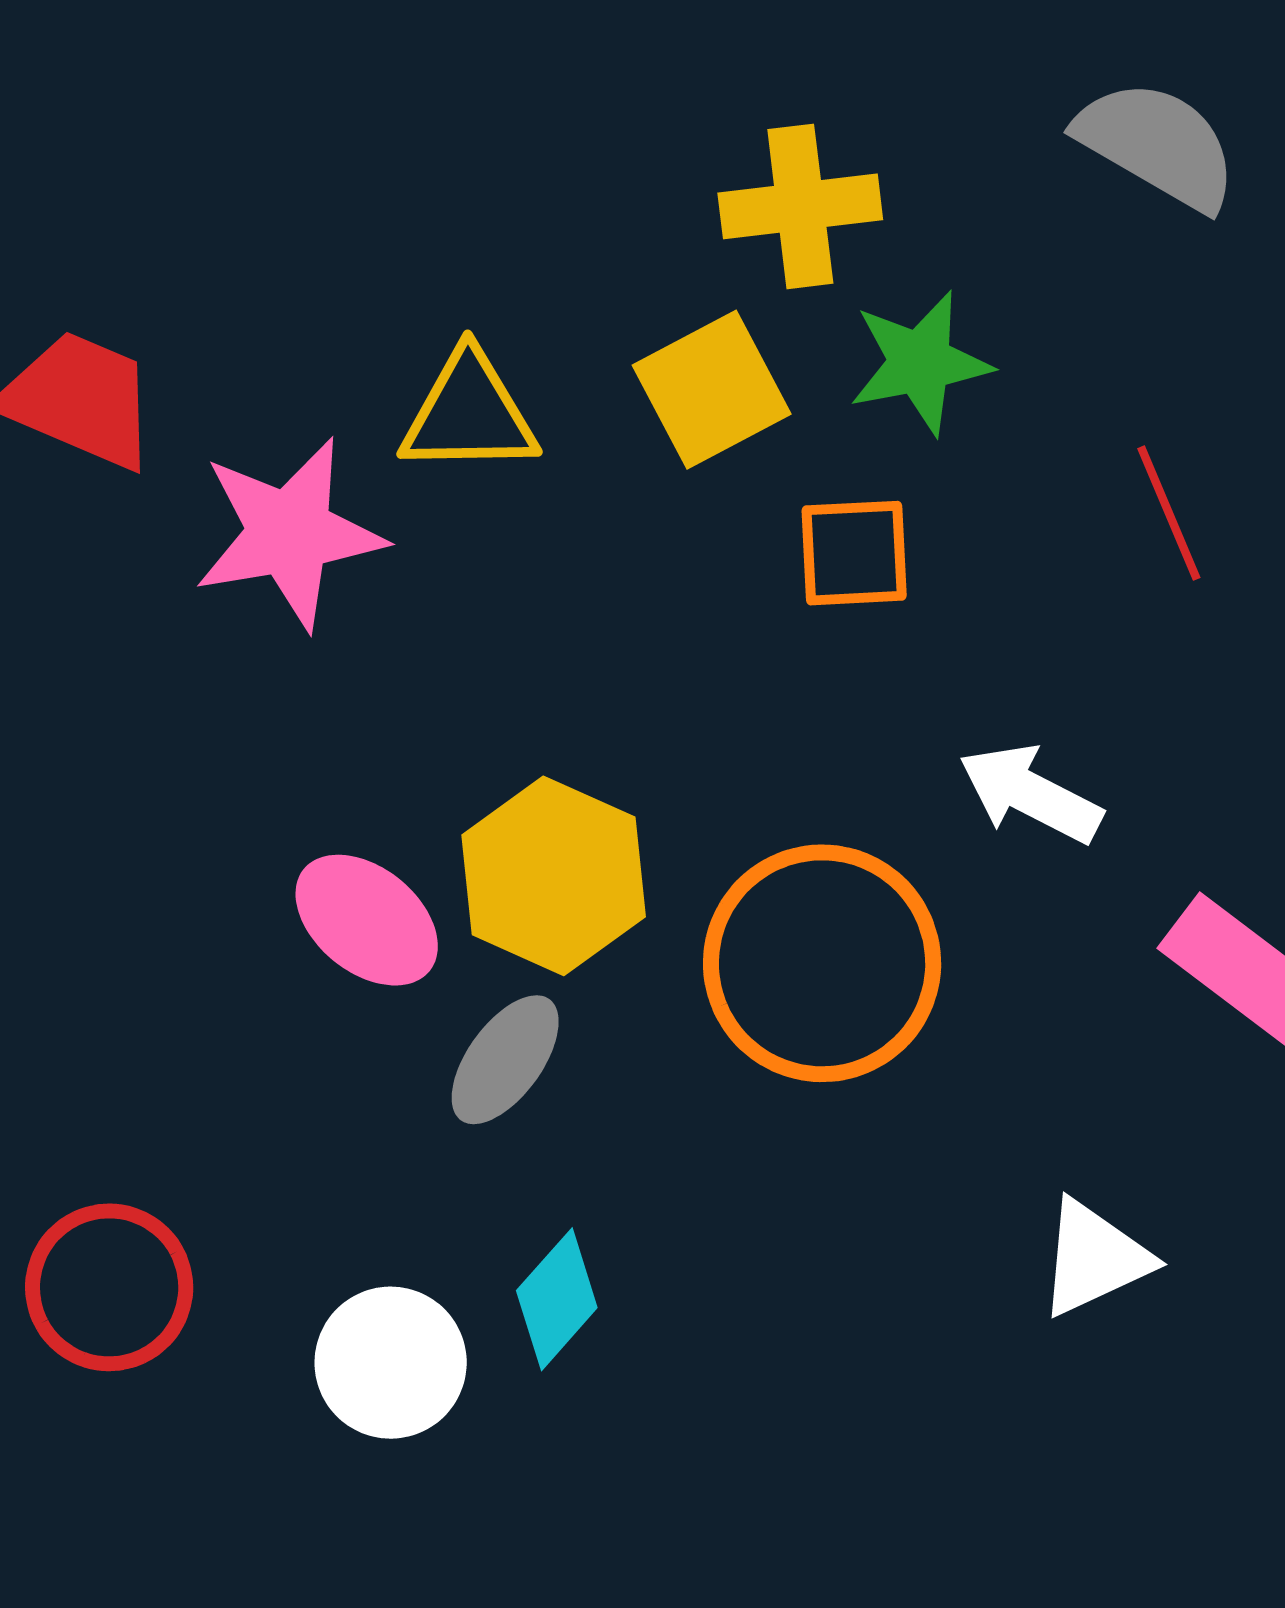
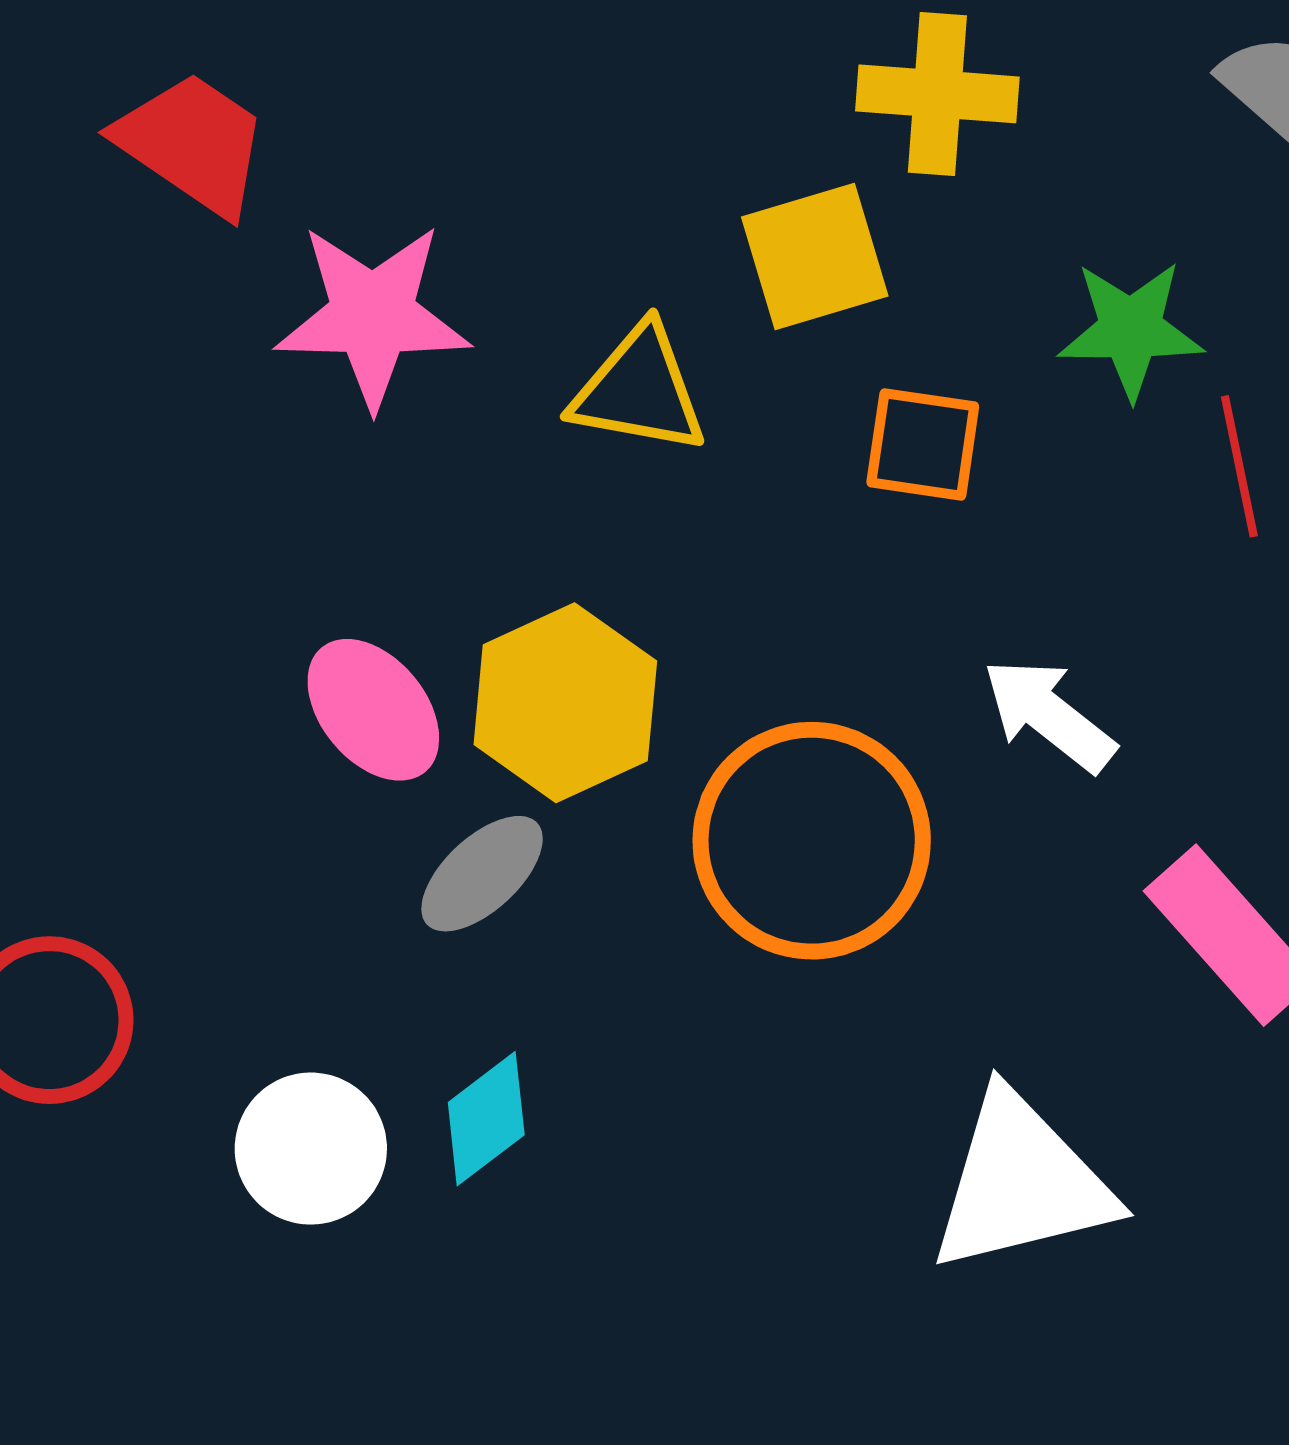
green star: (920, 363) -> (1131, 330), moved
yellow triangle: (469, 413) -> (639, 390), moved
white triangle: (1094, 1258) -> (1021, 1183), size x1.6

